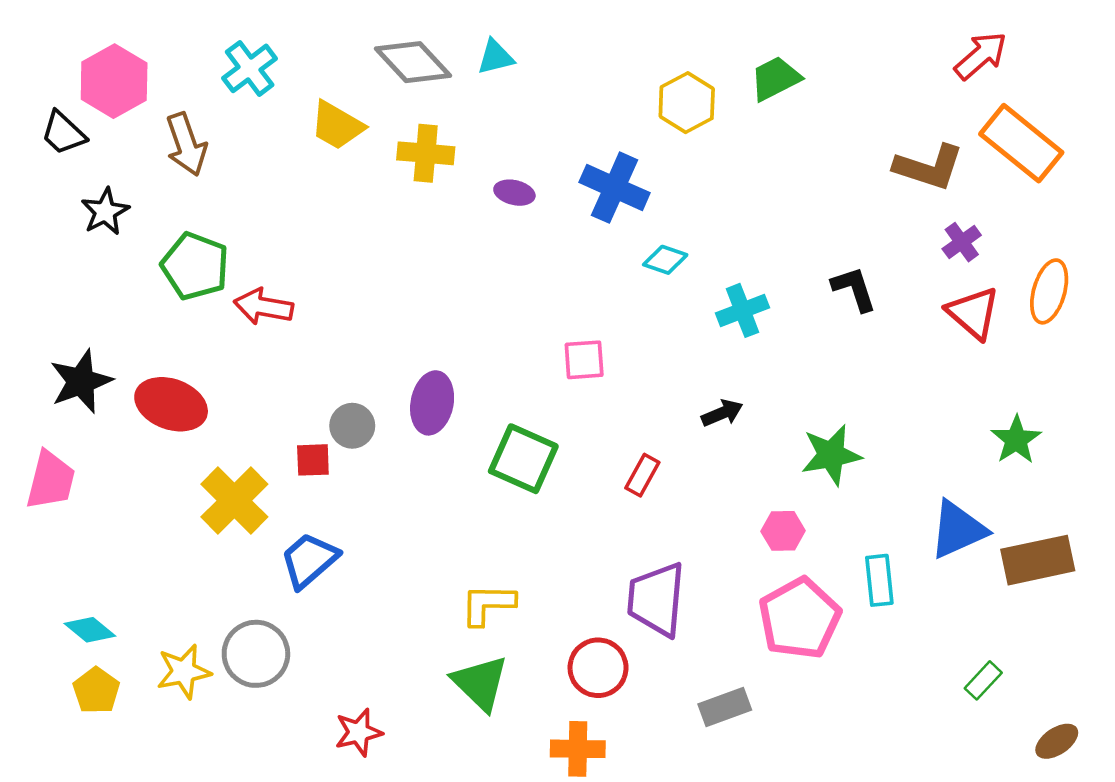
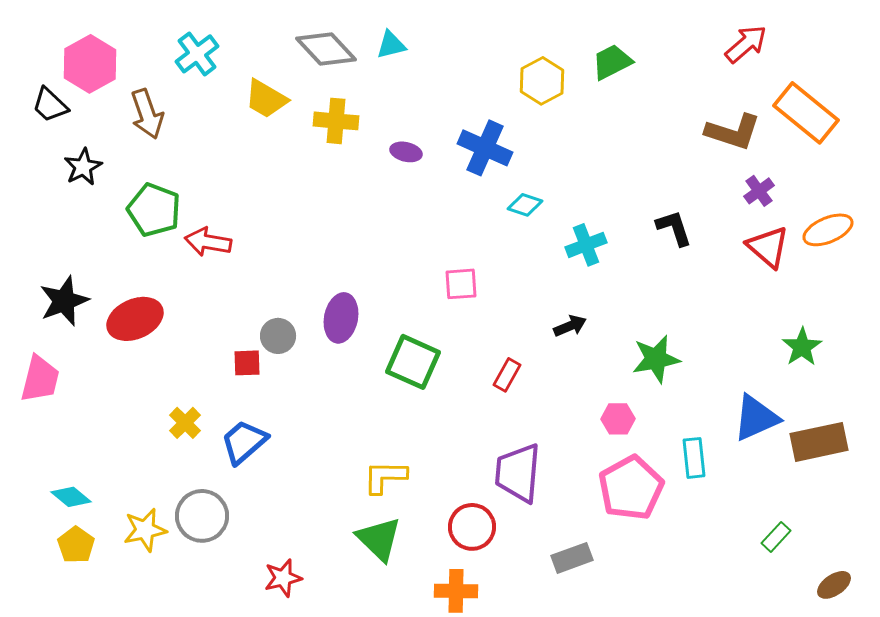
red arrow: (981, 56) -> (746, 44), moved
orange ellipse: (1049, 291) -> (828, 230), turned 51
red ellipse: (171, 404) -> (135, 319), turned -44
yellow cross: (234, 501) -> (185, 423), moved, size x0.6

